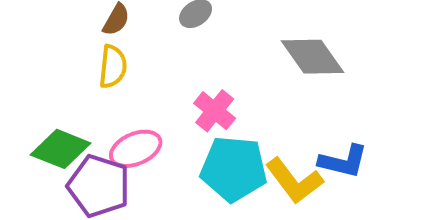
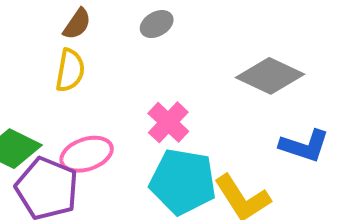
gray diamond: (313, 57) -> (270, 76), turned -34
blue L-shape: (343, 161) -> (304, 146), moved

